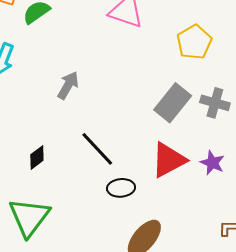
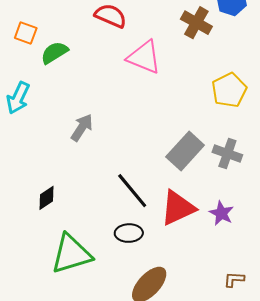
yellow pentagon: (194, 42) -> (229, 90), moved
black line: (97, 149) -> (132, 191), moved
green triangle: (29, 217) -> (71, 254), moved, turned 33

